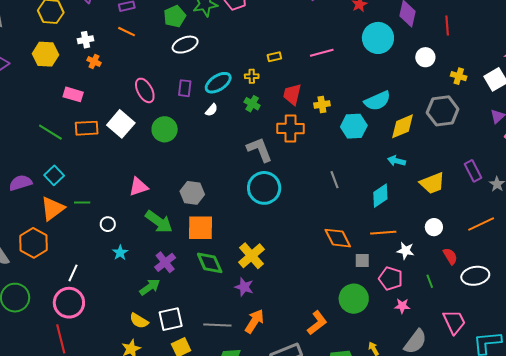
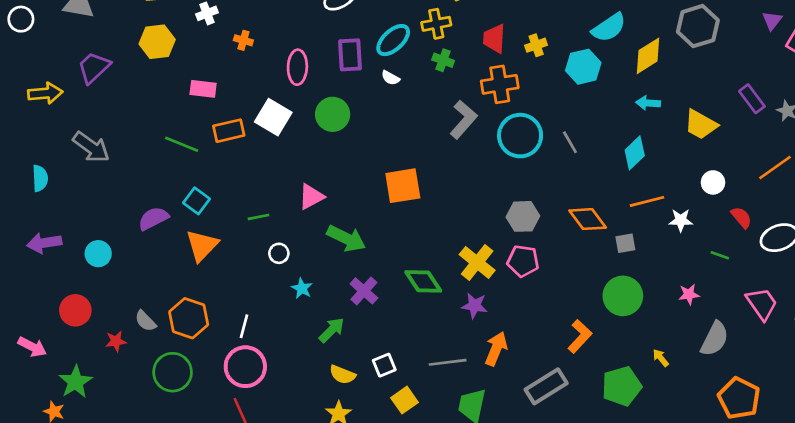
orange cross: (94, 61) -> (243, 40), moved
yellow cross: (252, 76) -> (436, 24), size x1.5
purple rectangle: (185, 88) -> (350, 55), size x1.4
pink ellipse: (145, 90) -> (297, 67), turned 40
white semicircle: (211, 110) -> (390, 78), turned 88
gray L-shape: (259, 150) -> (463, 119), turned 72
yellow trapezoid: (432, 183) -> (701, 124), turned 60
cyan circle: (264, 188) -> (520, 136), moved
gray hexagon: (192, 193) -> (523, 216), moved
green line: (82, 202) -> (259, 217), moved
orange square: (200, 228) -> (403, 186), moved
orange hexagon: (34, 243) -> (189, 318), moved
pink pentagon: (391, 279) -> (523, 261), moved
green line: (430, 281) -> (720, 255), turned -40
green arrow: (150, 287) -> (332, 330), moved
white square: (171, 319) -> (384, 365), size x0.7

